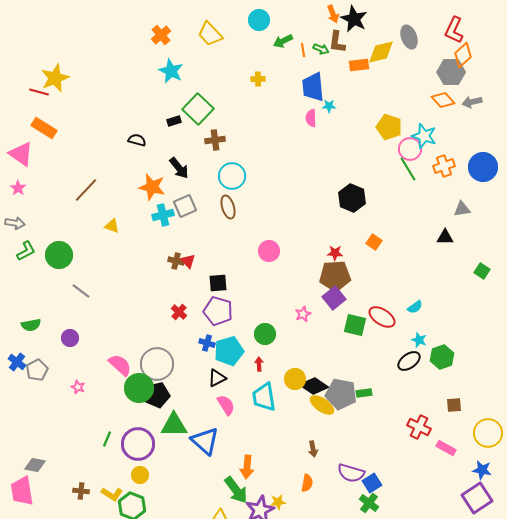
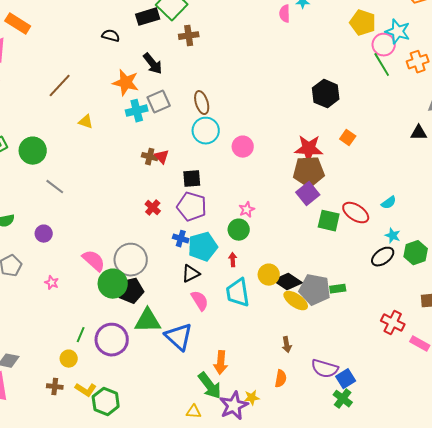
black rectangle: (174, 121) -> (148, 17), size x1.6
cyan circle: (232, 176) -> (206, 131), moved
red star: (335, 253) -> (309, 149), size x1.8
pink star: (303, 314) -> (247, 210), moved
yellow circle: (140, 475) -> (69, 359), moved

